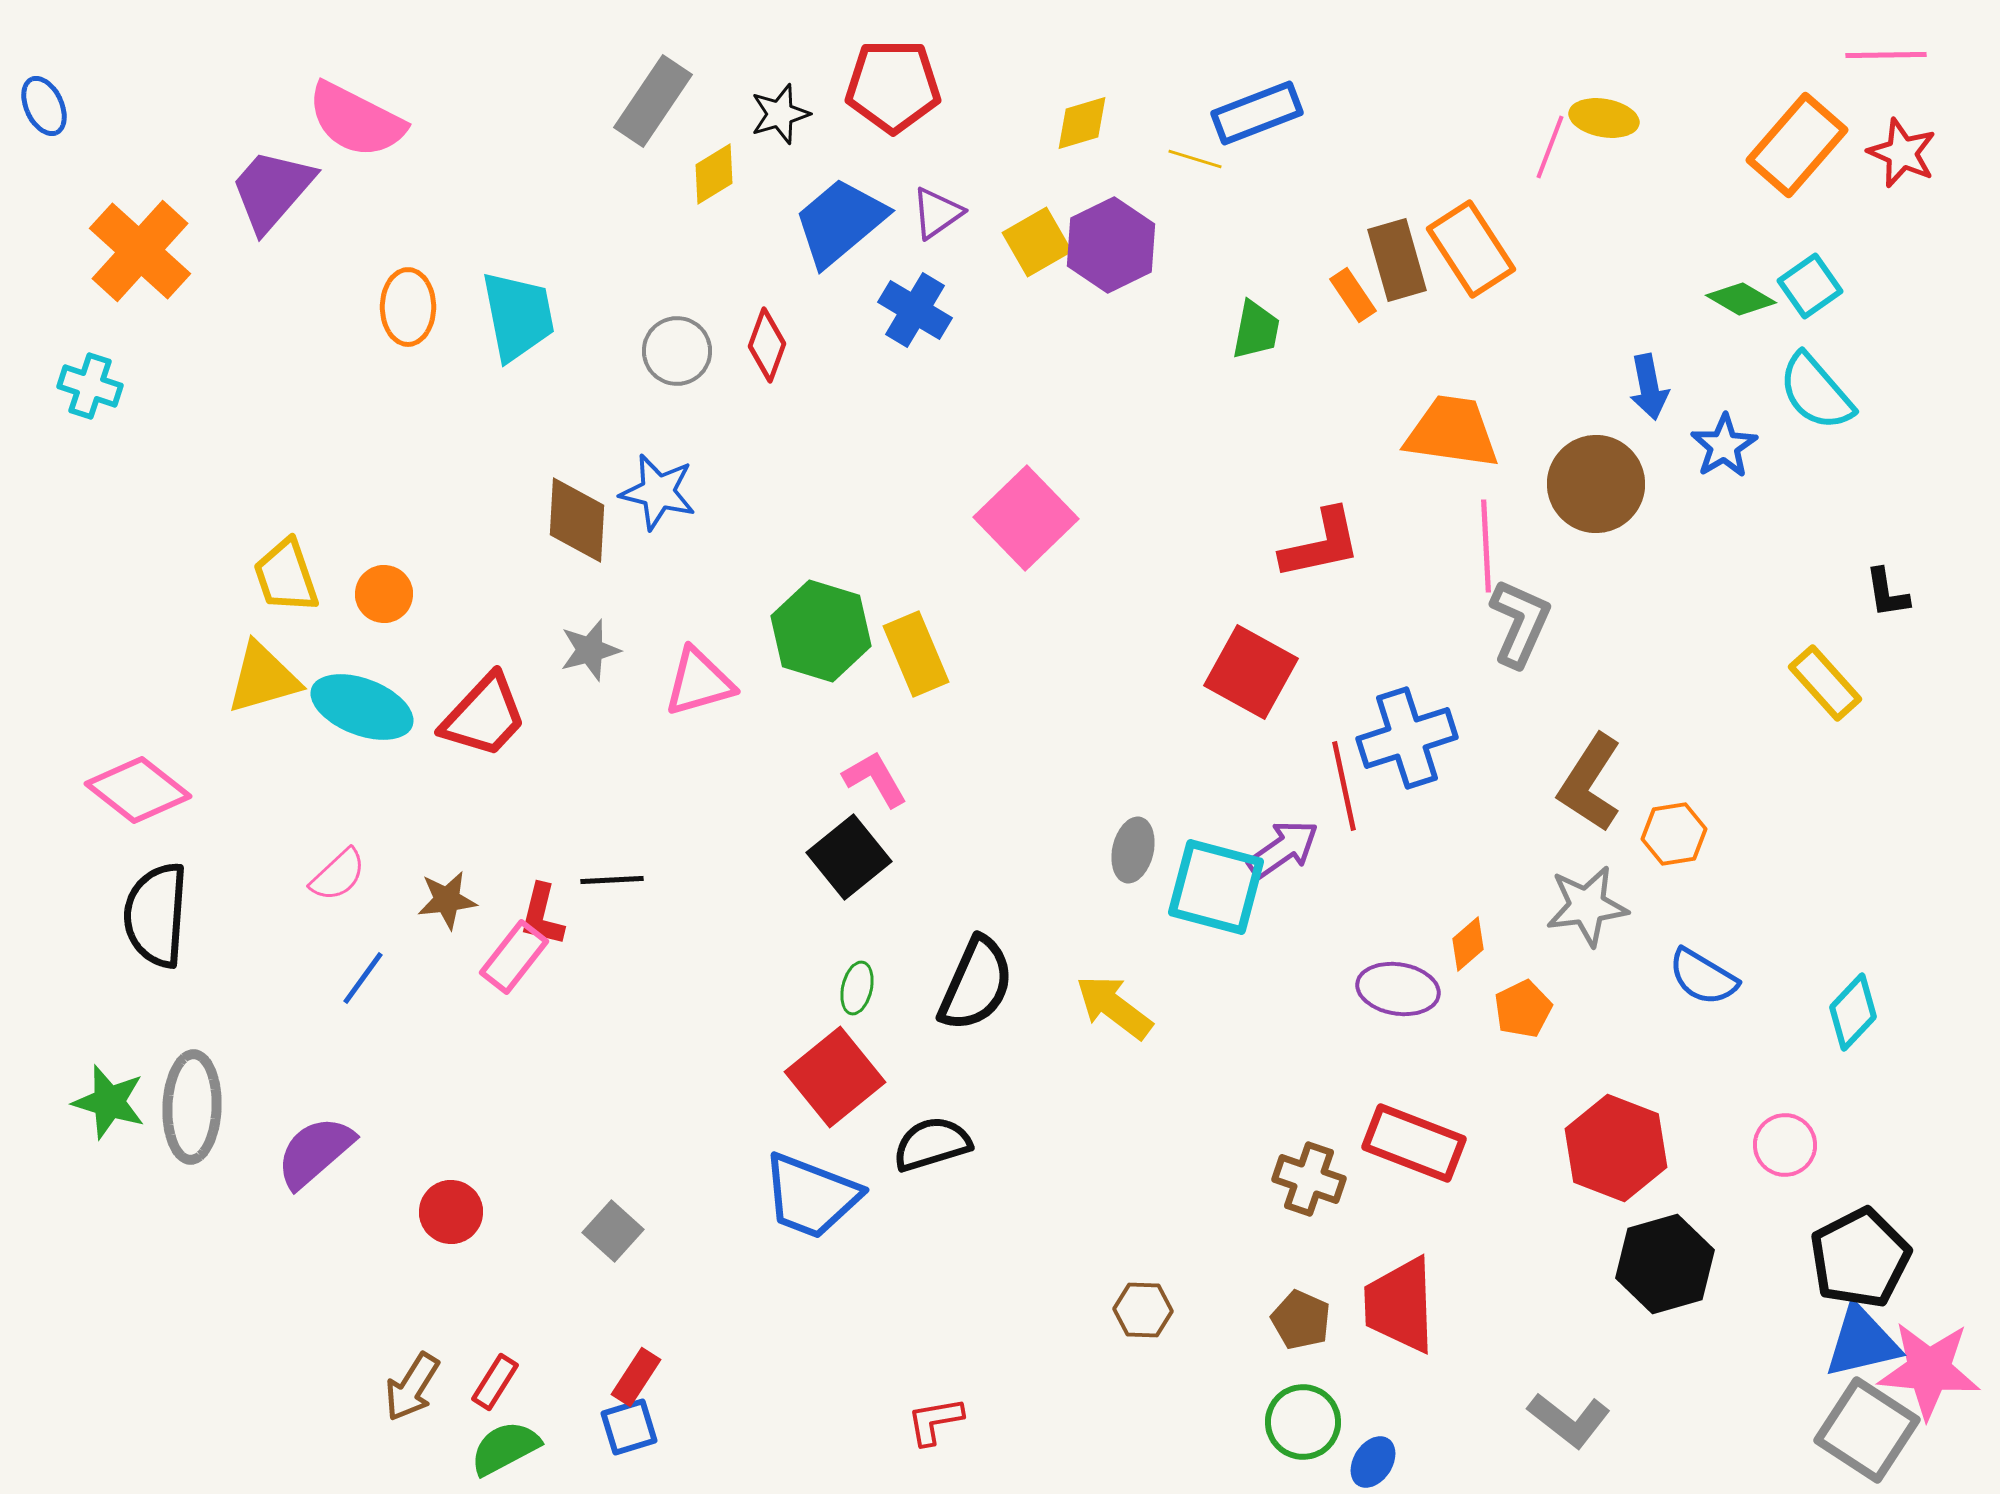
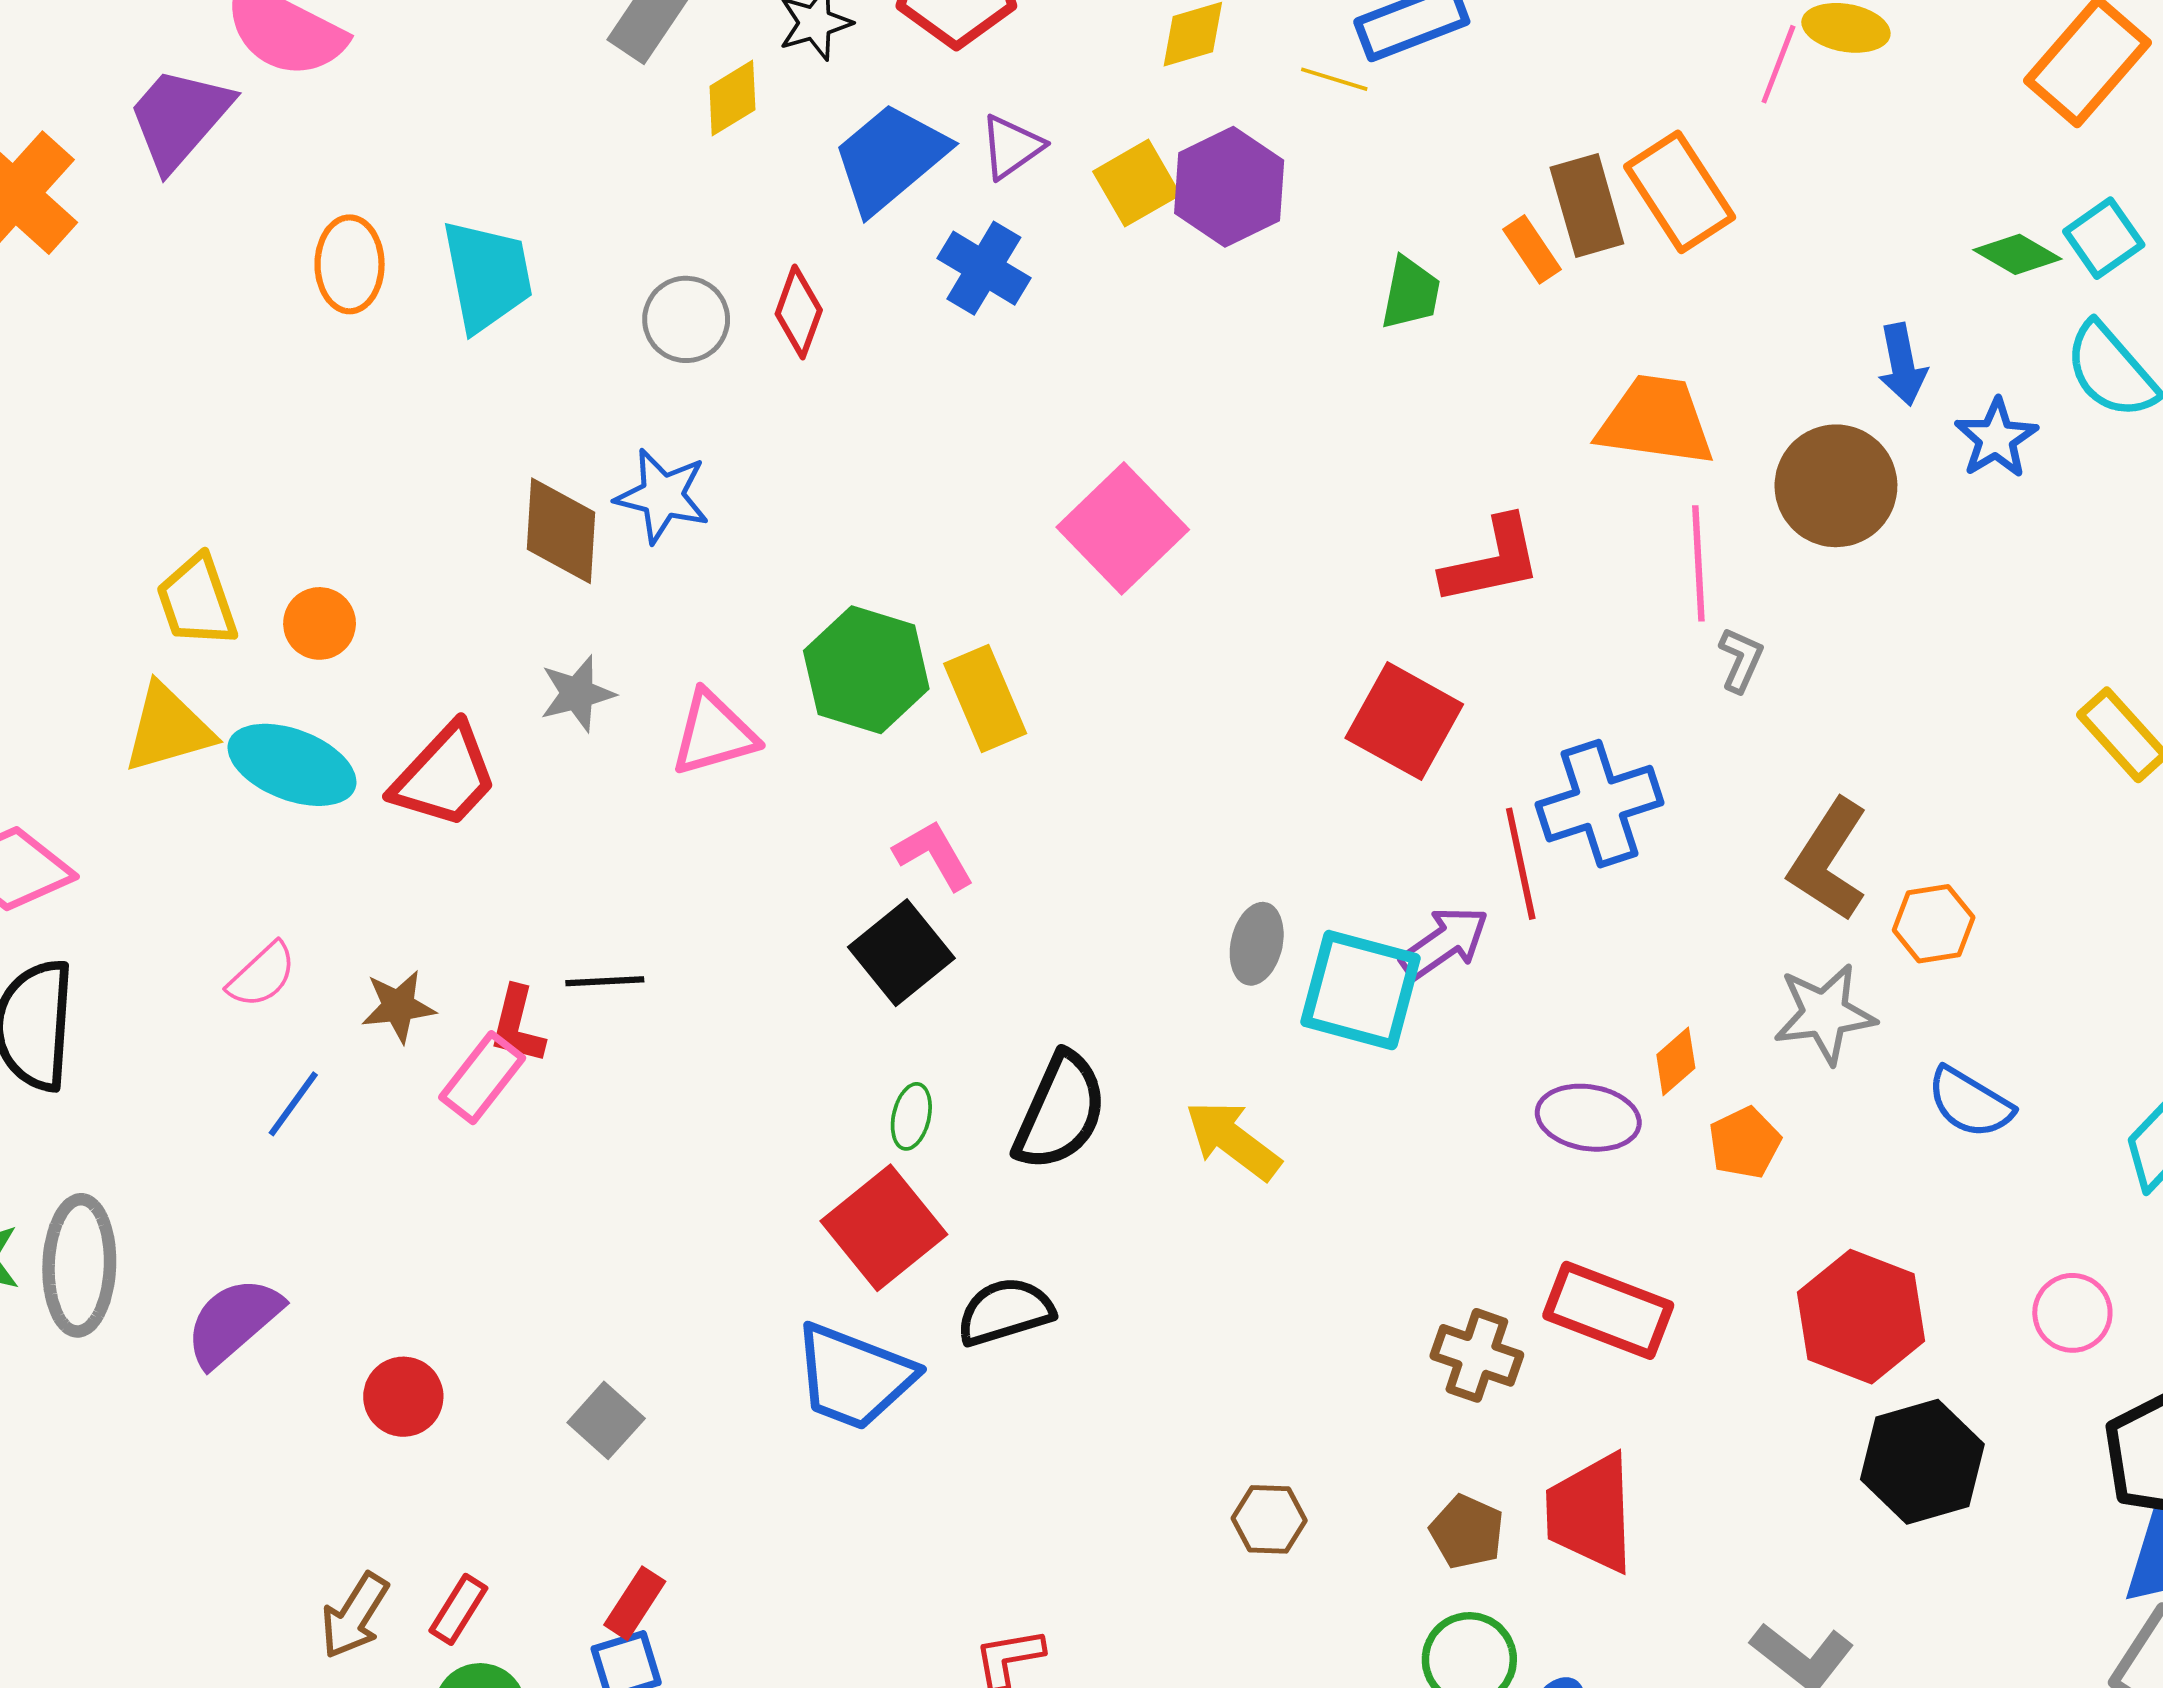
gray L-shape: (1520, 623) -> (1741, 660), size x0.6

